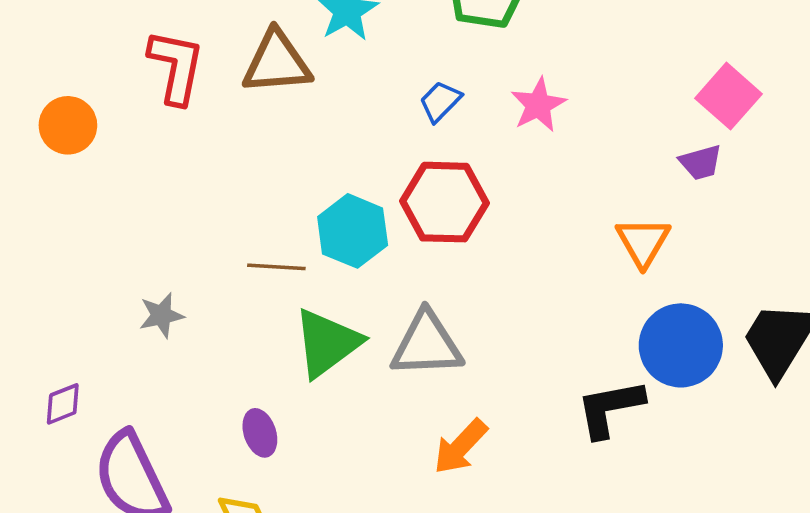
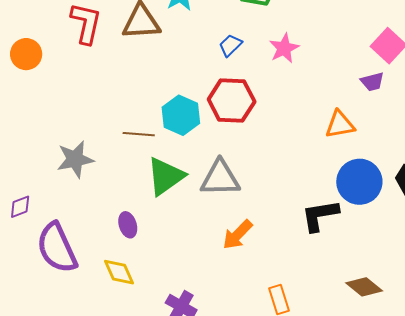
orange triangle: (643, 242) -> (340, 125), turned 48
gray star: (161, 315) -> (75, 159), size x1.5

